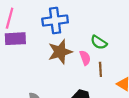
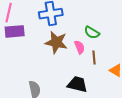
brown star: (60, 52) -> (56, 42), turned 30

